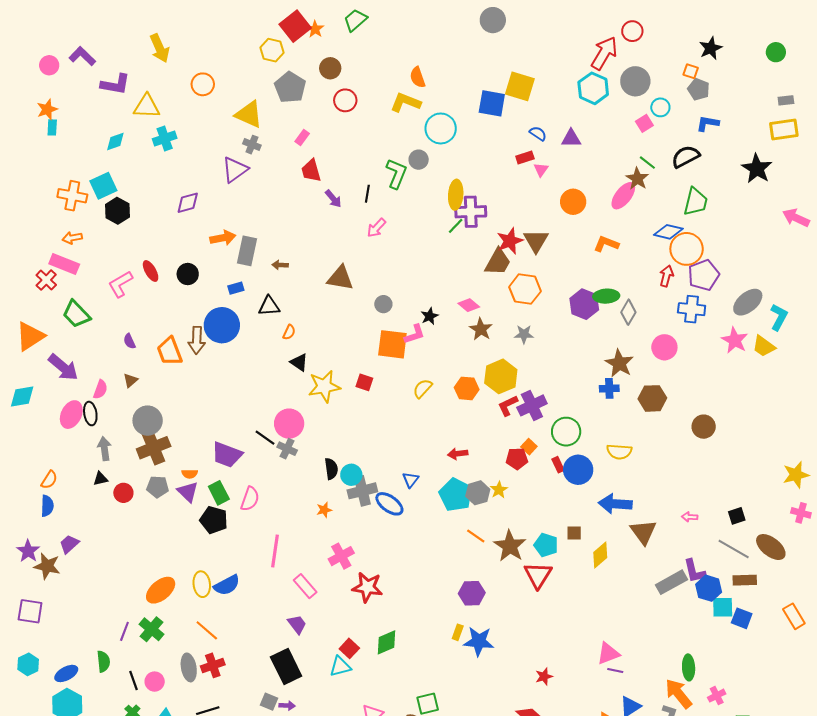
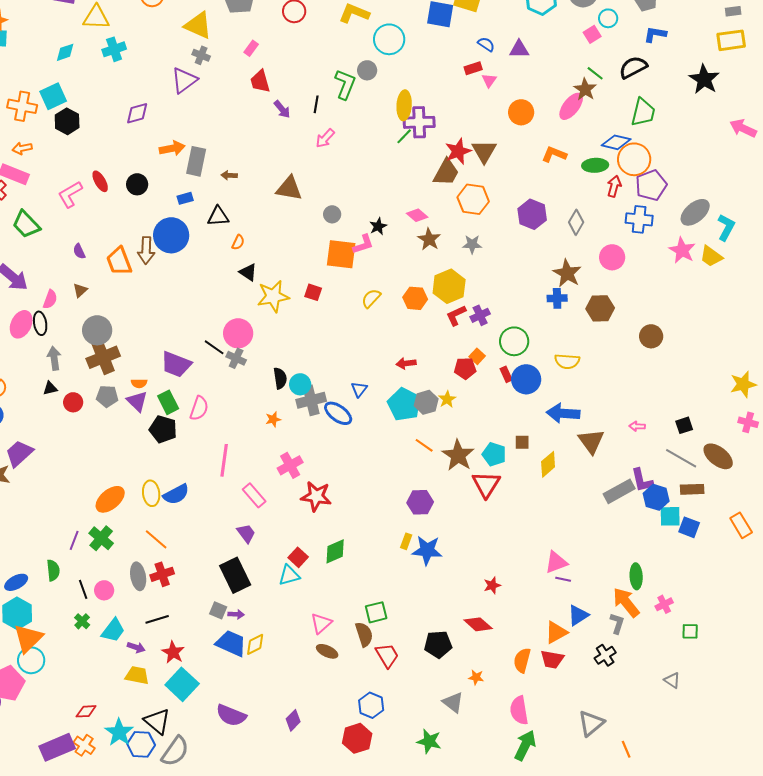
green ellipse: (606, 296) -> (595, 165), moved
purple cross: (532, 405) -> (480, 315), size x0.7
purple trapezoid: (69, 544) -> (19, 453), size x1.4

